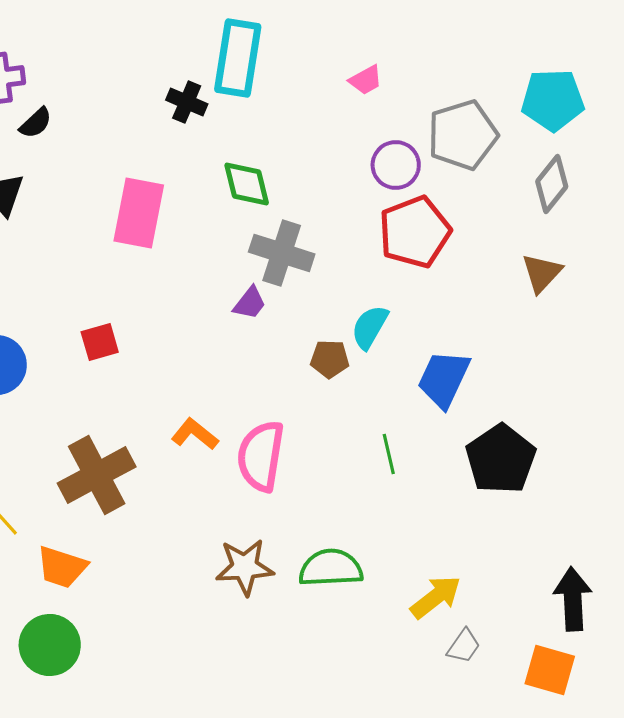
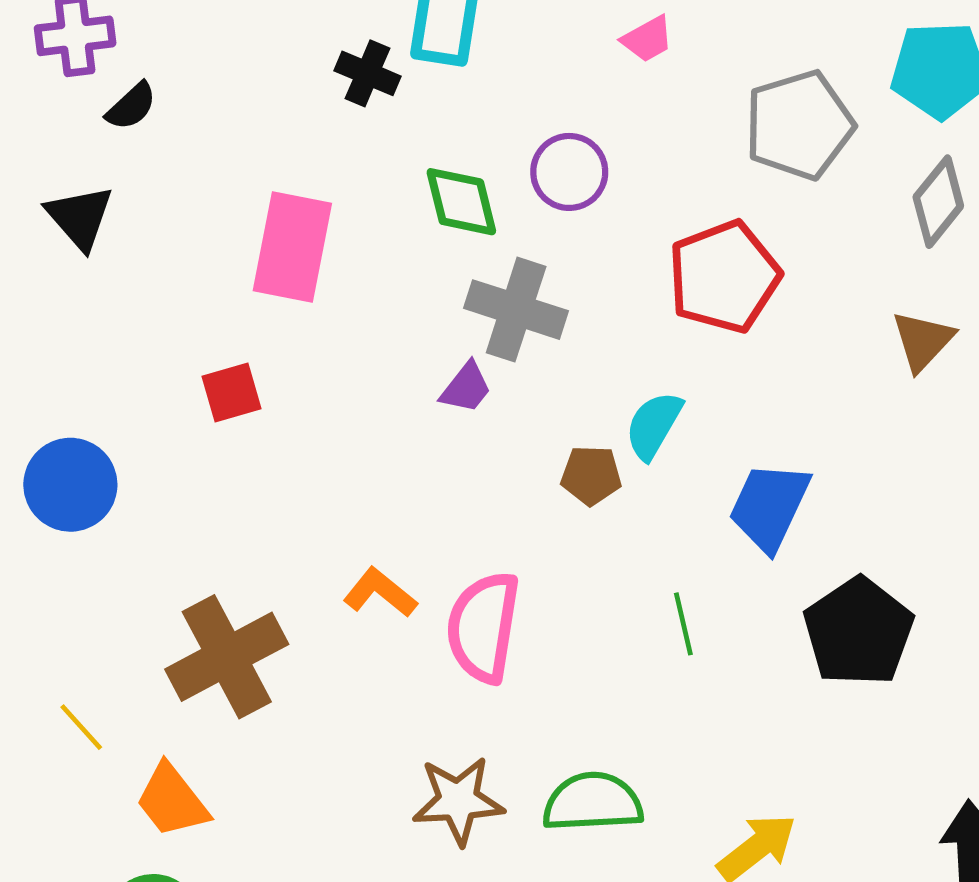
purple circle: (396, 165) -> (569, 172), moved
red square: (100, 342) -> (231, 392), moved
orange trapezoid: (62, 567) -> (172, 801), turned 34

